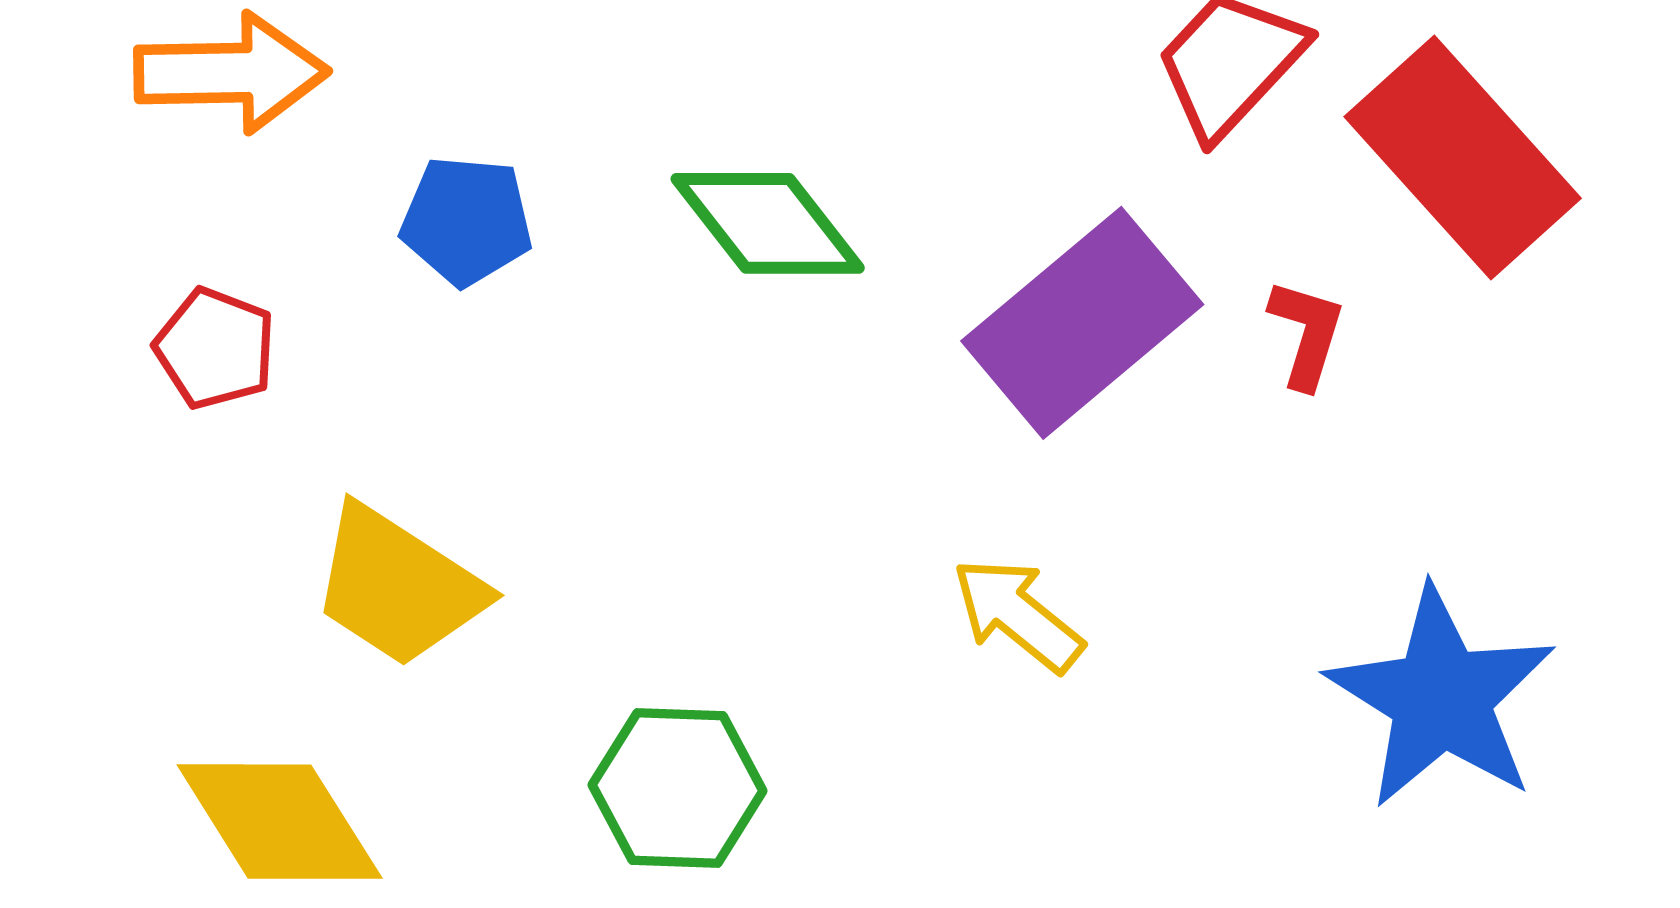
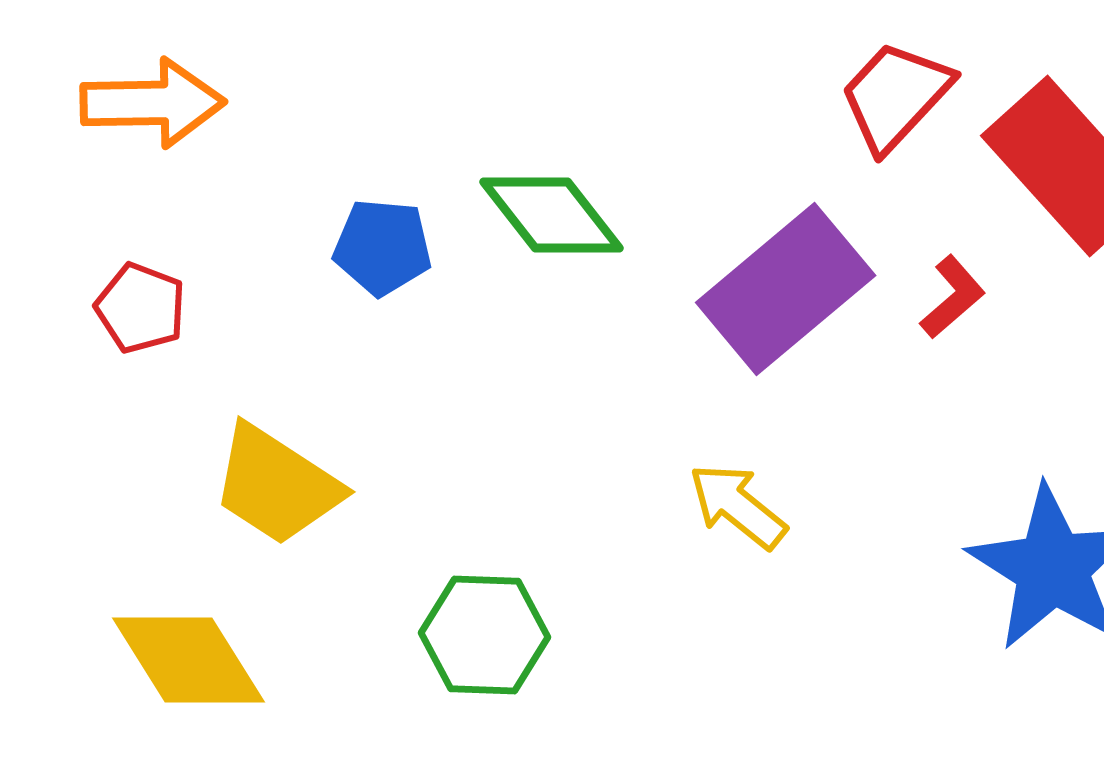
blue pentagon: (466, 221) -> (383, 247), moved
red L-shape: (1307, 334) -> (953, 297), turned 32

